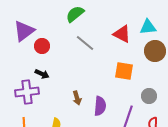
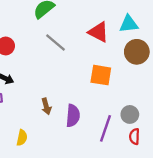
gray circle: (149, 96) -> (130, 114), moved

